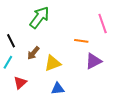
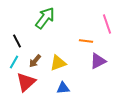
brown arrow: (33, 53) -> (35, 61), moved
red triangle: (20, 83) -> (26, 82), size x1.5

